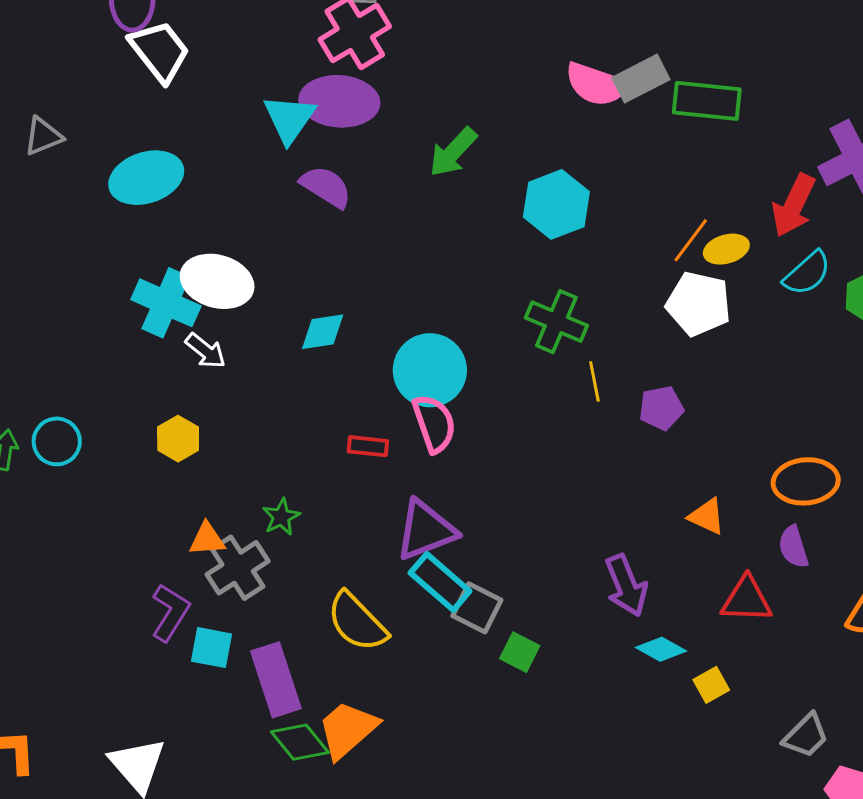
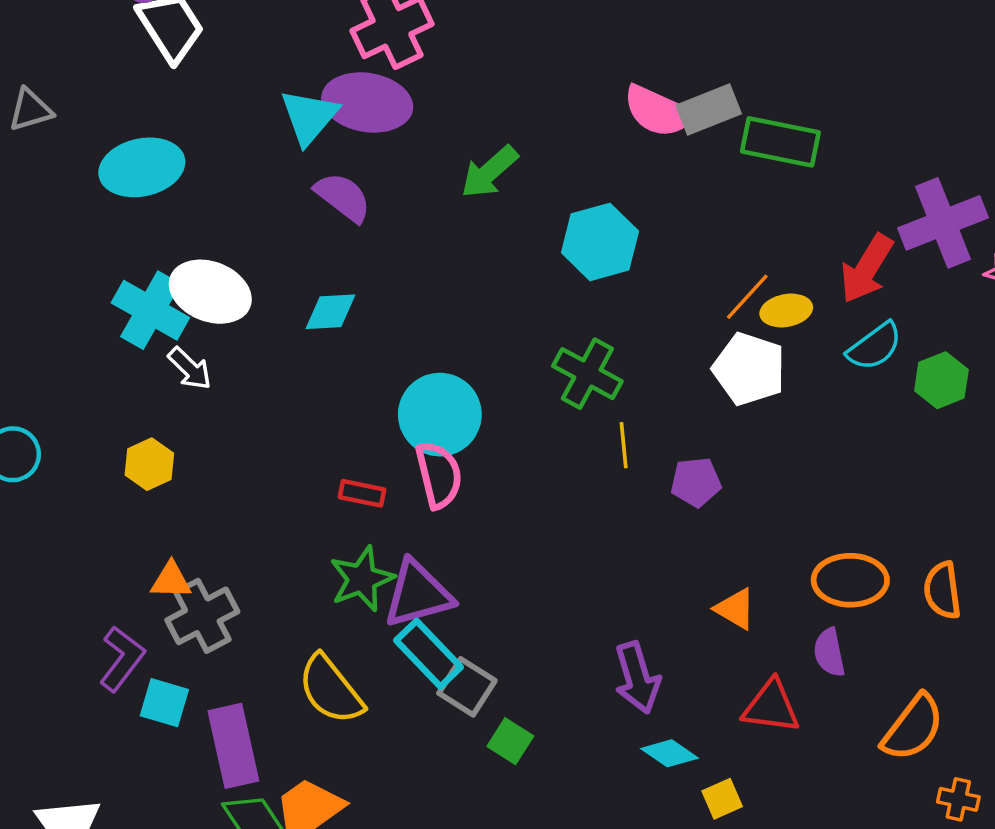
cyan diamond: (323, 332) -> (331, 312), moved
green star: (281, 517) -> (362, 579), moved, size x1.5

